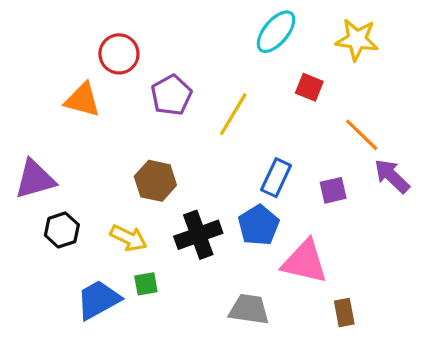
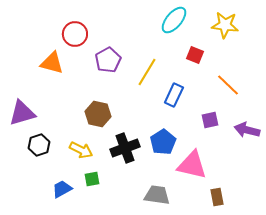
purple arrow: (392, 176) -> (247, 130), moved, turned -30
blue rectangle: (276, 178) -> (174, 95), moved
blue trapezoid: (98, 300) -> (62, 189), size x0.7

